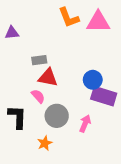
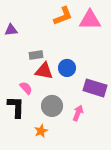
orange L-shape: (69, 17) -> (63, 16), turned -90
blue circle: (93, 80) -> (67, 68), moved
pink semicircle: (38, 96) -> (26, 88), moved

